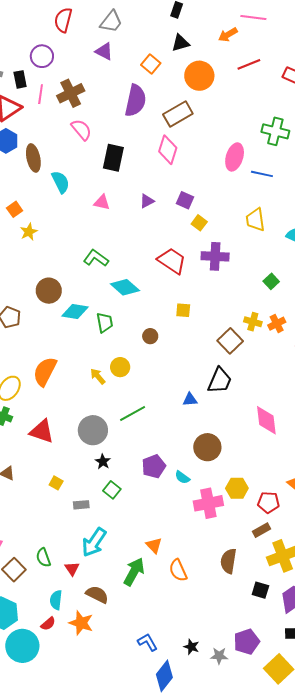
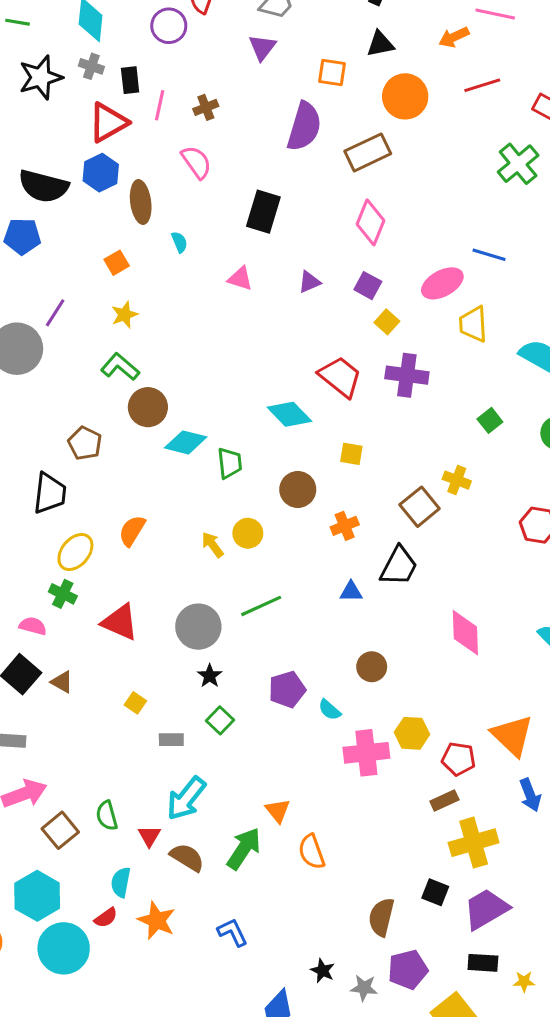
purple triangle: (104, 51) -> (262, 47), turned 36
purple circle: (42, 56) -> (169, 26), moved
orange square: (151, 64) -> (332, 73), turned -36
brown cross: (71, 93) -> (206, 107), size x0.6
pink semicircle: (81, 130) -> (196, 162), moved
green cross: (275, 131) -> (518, 164), moved, turned 32
pink diamond: (168, 150) -> (370, 222), moved
pink ellipse: (235, 157) -> (442, 283), moved, turned 40
cyan semicircle: (61, 182) -> (179, 242), size x0.6
orange square: (15, 209) -> (117, 263), moved
green L-shape: (96, 258) -> (120, 367), moved
cyan diamond: (125, 287) -> (289, 414), moved
orange cross: (277, 324) -> (345, 526), moved
brown circle: (150, 336) -> (298, 489), size x1.5
orange semicircle: (45, 371) -> (132, 531), size x0.7
brown circle: (207, 447) -> (372, 667), size x0.7
brown semicircle: (228, 561) -> (381, 917), moved
brown semicircle: (97, 594) -> (187, 857), moved
blue L-shape: (148, 642) -> (233, 932), moved

